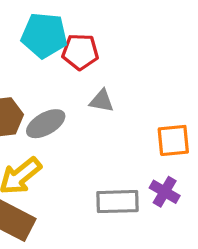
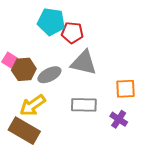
gray triangle: (102, 101) -> (84, 63), size x1.8
gray rectangle: (118, 202) -> (84, 105), moved

